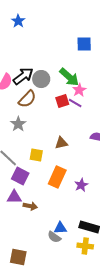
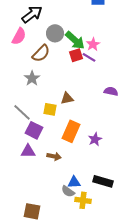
black arrow: (23, 76) -> (32, 14), moved
green arrow: (69, 77) -> (75, 40), moved
brown triangle: (61, 143) -> (67, 98), moved
brown arrow: (30, 206) -> (54, 156), moved
yellow cross: (85, 246) -> (83, 200), moved

